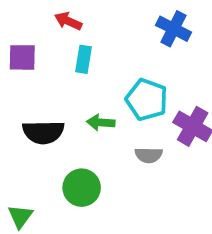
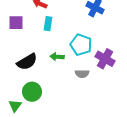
black semicircle: (43, 132) -> (27, 62), turned -30
green circle: (82, 188) -> (32, 92), moved

